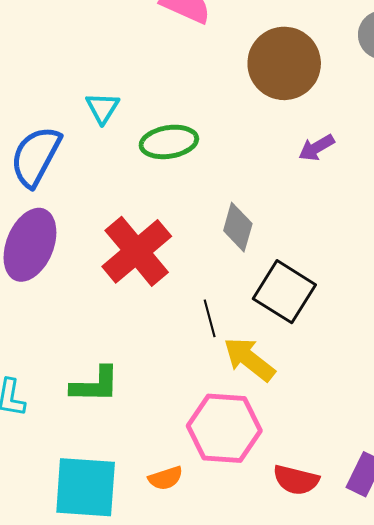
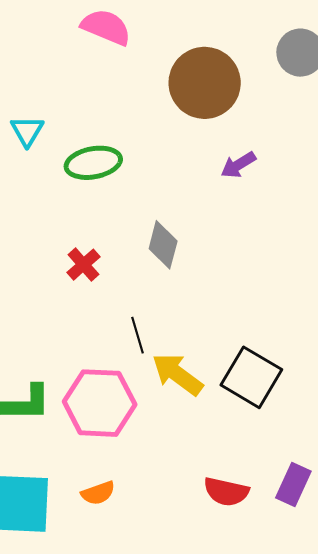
red cross: (137, 251) -> (83, 265), moved, size x0.5
black square: (284, 292) -> (251, 377), moved
pink hexagon: (224, 428) -> (100, 403), moved

